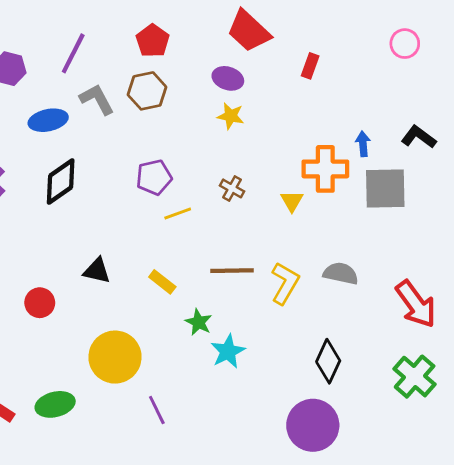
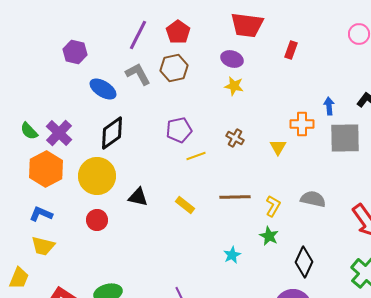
red trapezoid: (249, 31) -> (247, 25), turned -36
purple line: (73, 53) -> (138, 35), moved
blue ellipse: (48, 120) -> (103, 89), turned 44
orange cross: (325, 169) -> (302, 124), size x0.7
yellow L-shape: (285, 283) -> (273, 206), size x0.7
green star: (199, 322) -> (269, 236), moved
cyan star: (228, 351) -> (232, 255), size x0.7
yellow circle: (115, 357) -> (97, 176), moved

